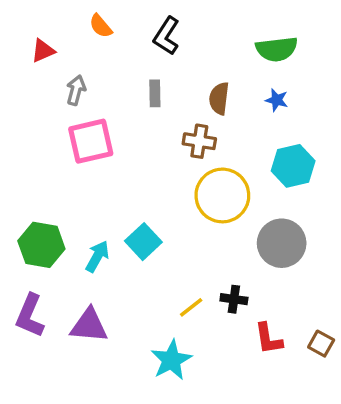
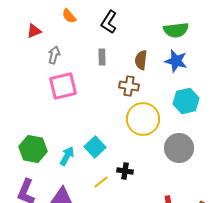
blue star: (277, 100) -> (176, 61), size x1.6
black cross: (234, 299) -> (125, 171), moved
yellow line: (191, 307) -> (101, 182), moved

